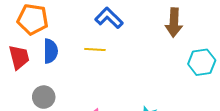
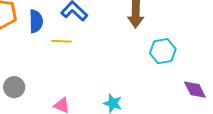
blue semicircle: (50, 51) -> (36, 21), moved

